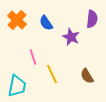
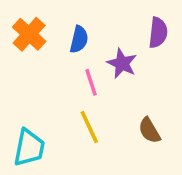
blue semicircle: (46, 23) -> (79, 39), turned -133
pink line: (33, 57) -> (91, 82), moved

